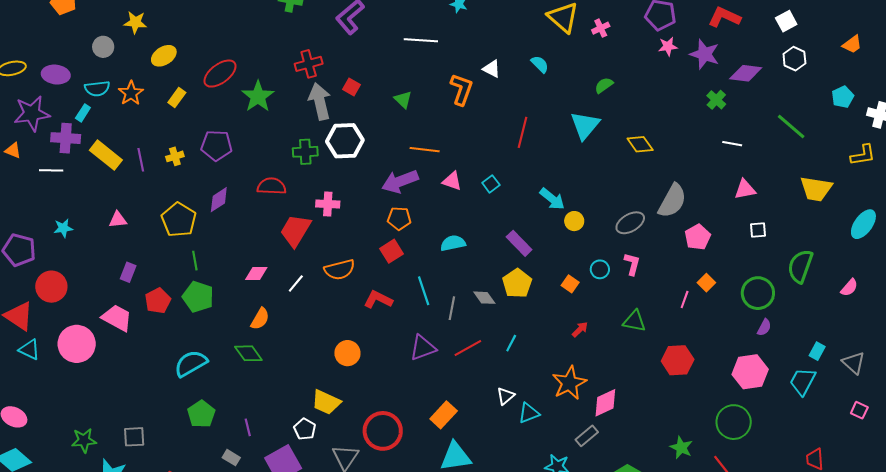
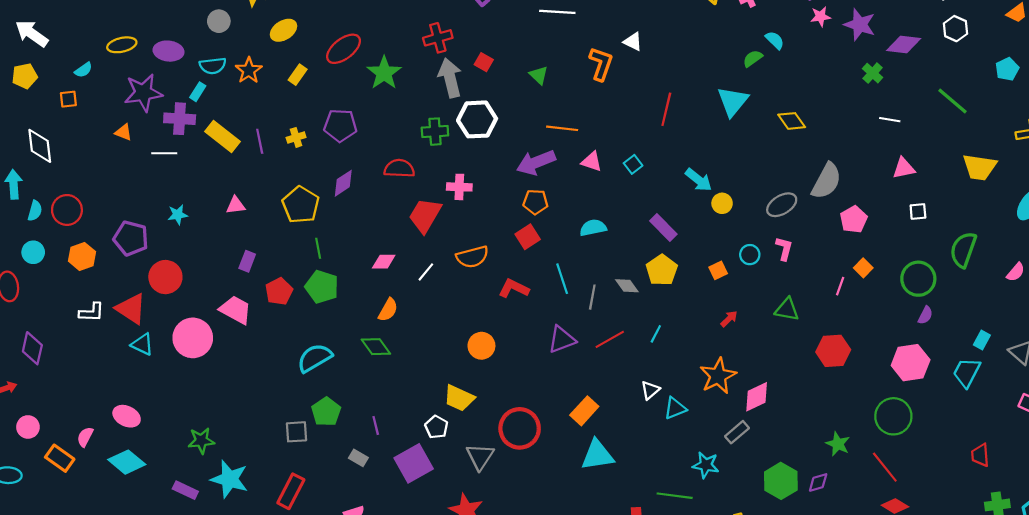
cyan semicircle: (540, 64) -> (775, 40), moved
orange square: (570, 284) -> (718, 270), turned 30
gray square: (134, 437) -> (297, 432), moved

